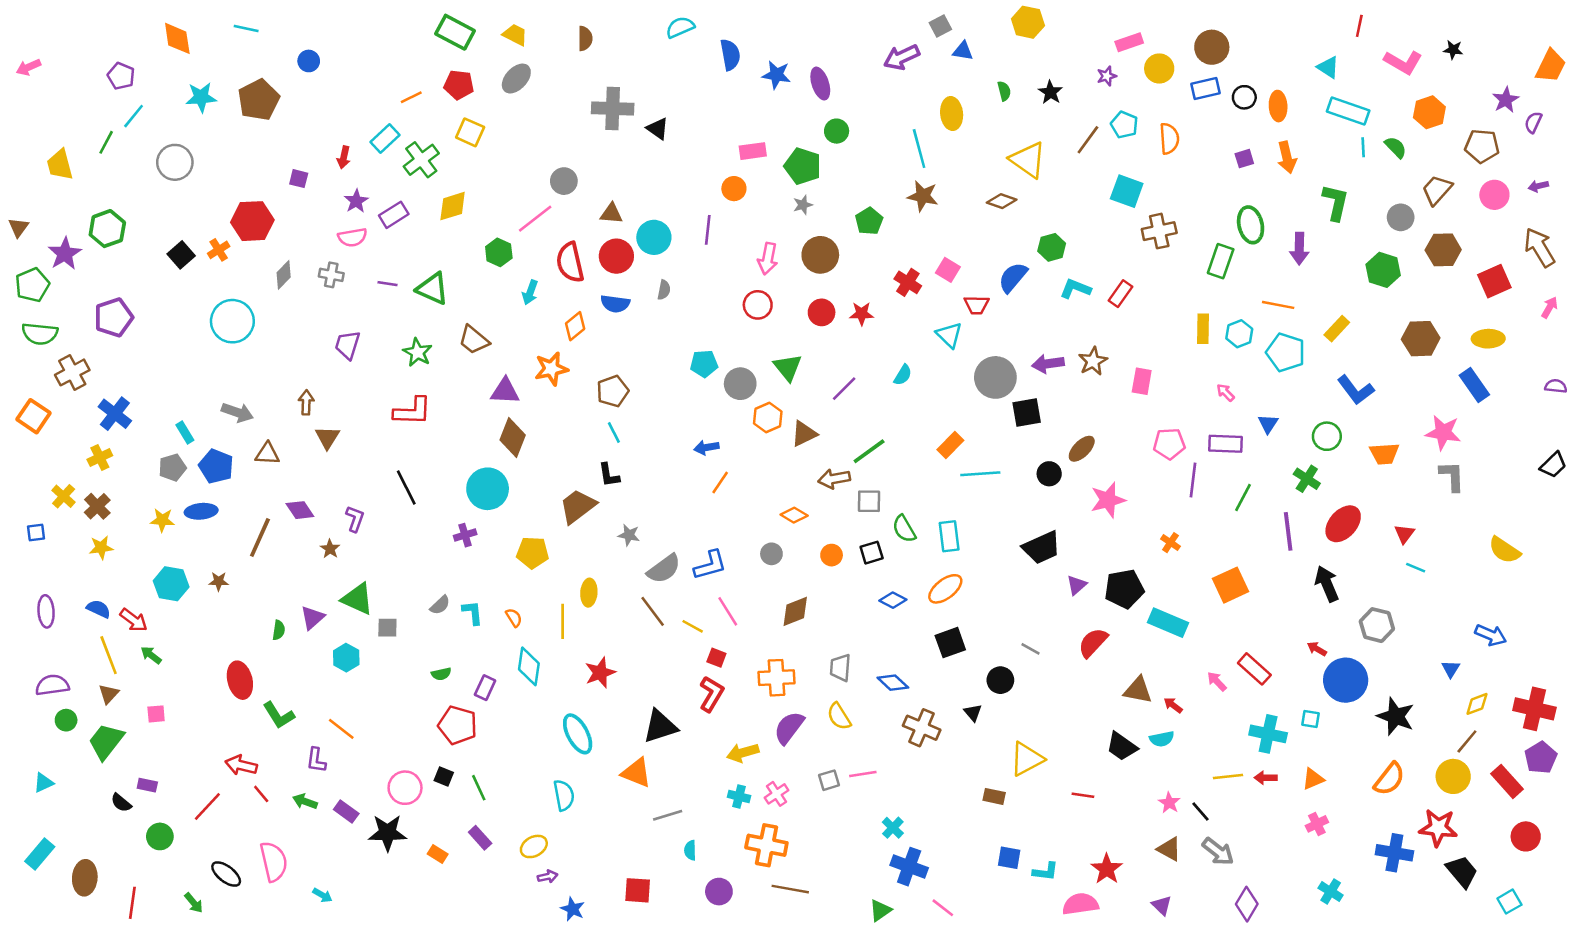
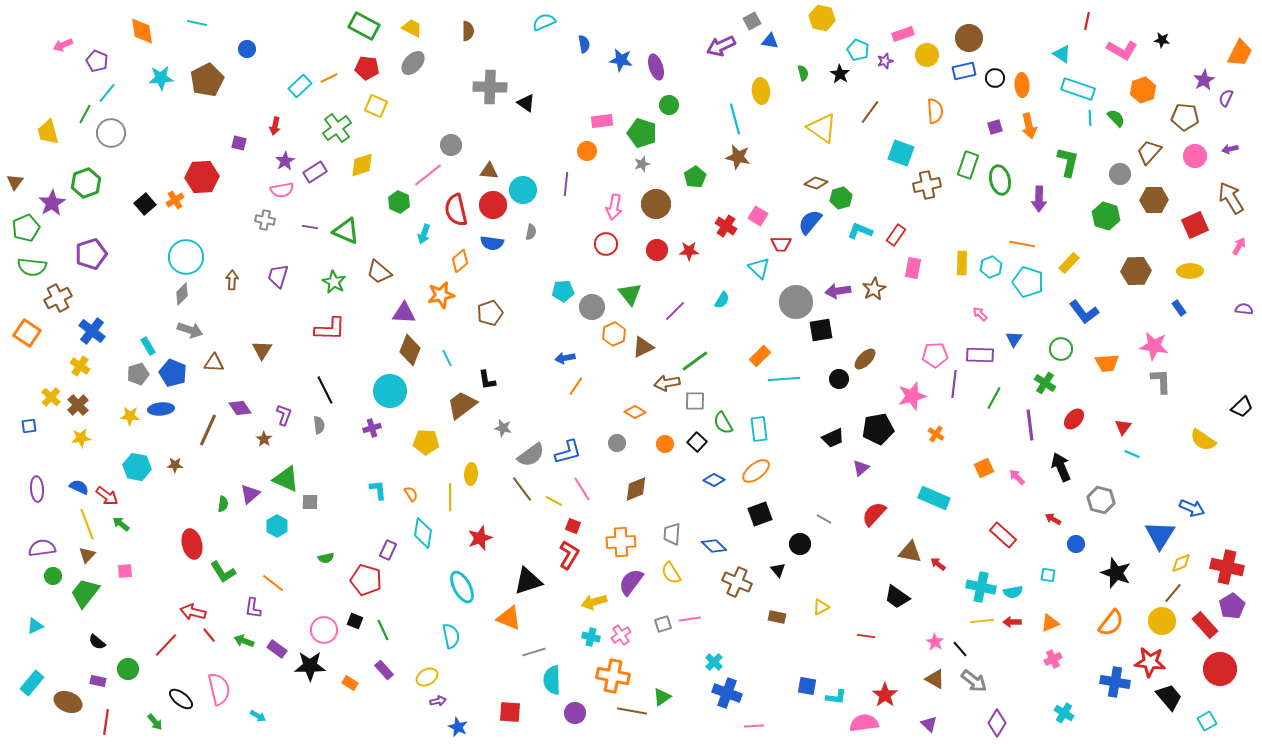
blue semicircle: (730, 55) -> (584, 44), size x0.7
pink arrow: (29, 67) -> (63, 45), moved
cyan pentagon: (1124, 125) -> (858, 50), moved
cyan rectangle: (385, 139) -> (300, 86), moved
gray circle: (175, 162) -> (111, 133), moved
brown diamond: (1002, 201) -> (816, 183), moved
green rectangle: (1221, 261) -> (968, 165), moved
gray diamond: (284, 275) -> (182, 294), moved
pink rectangle: (1142, 381) -> (913, 268), moved
blue rectangle: (1474, 385) -> (1179, 308), size x0.6
brown arrow: (306, 402) -> (232, 280), moved
cyan line: (614, 432) -> (447, 358), moved
yellow cross: (100, 457) -> (80, 366), turned -30
black trapezoid: (1553, 465) -> (1242, 407), moved
pink star: (1108, 500) -> (912, 396), moved
red ellipse: (1343, 524) -> (1074, 419), size x0.7
black trapezoid: (1042, 548) -> (833, 438), size x0.7
black square: (872, 553) -> (697, 442), turned -30
orange square: (1231, 585) -> (984, 468), size x0.7
black pentagon: (1124, 589) -> (878, 429), moved
gray semicircle: (440, 605) -> (319, 425), moved, turned -54
blue triangle: (1451, 669) -> (1160, 535), size x2.0
green semicircle: (441, 674) -> (326, 558), moved
blue circle: (1346, 680) -> (1076, 544), size x0.5
pink arrow: (1217, 681) -> (1017, 477), moved
cyan cross: (1268, 734) -> (981, 587), moved
cyan semicircle: (1162, 739) -> (1013, 592), moved
yellow triangle: (1027, 759) -> (821, 607), size x0.6
purple rectangle: (147, 785) -> (98, 681), moved
brown rectangle: (994, 796) -> (777, 617), moved
red circle: (1526, 836) -> (1220, 669), size x1.4
cyan semicircle: (690, 850) -> (552, 680), size x1.8
brown ellipse: (85, 878) -> (68, 702), turned -72
pink line: (943, 908) -> (754, 726), turned -42
green triangle: (880, 910) -> (662, 697), moved

